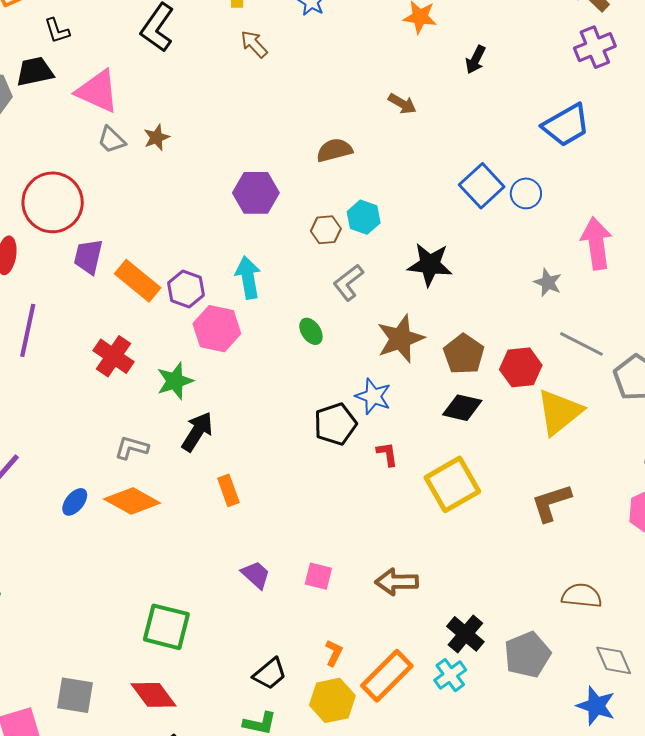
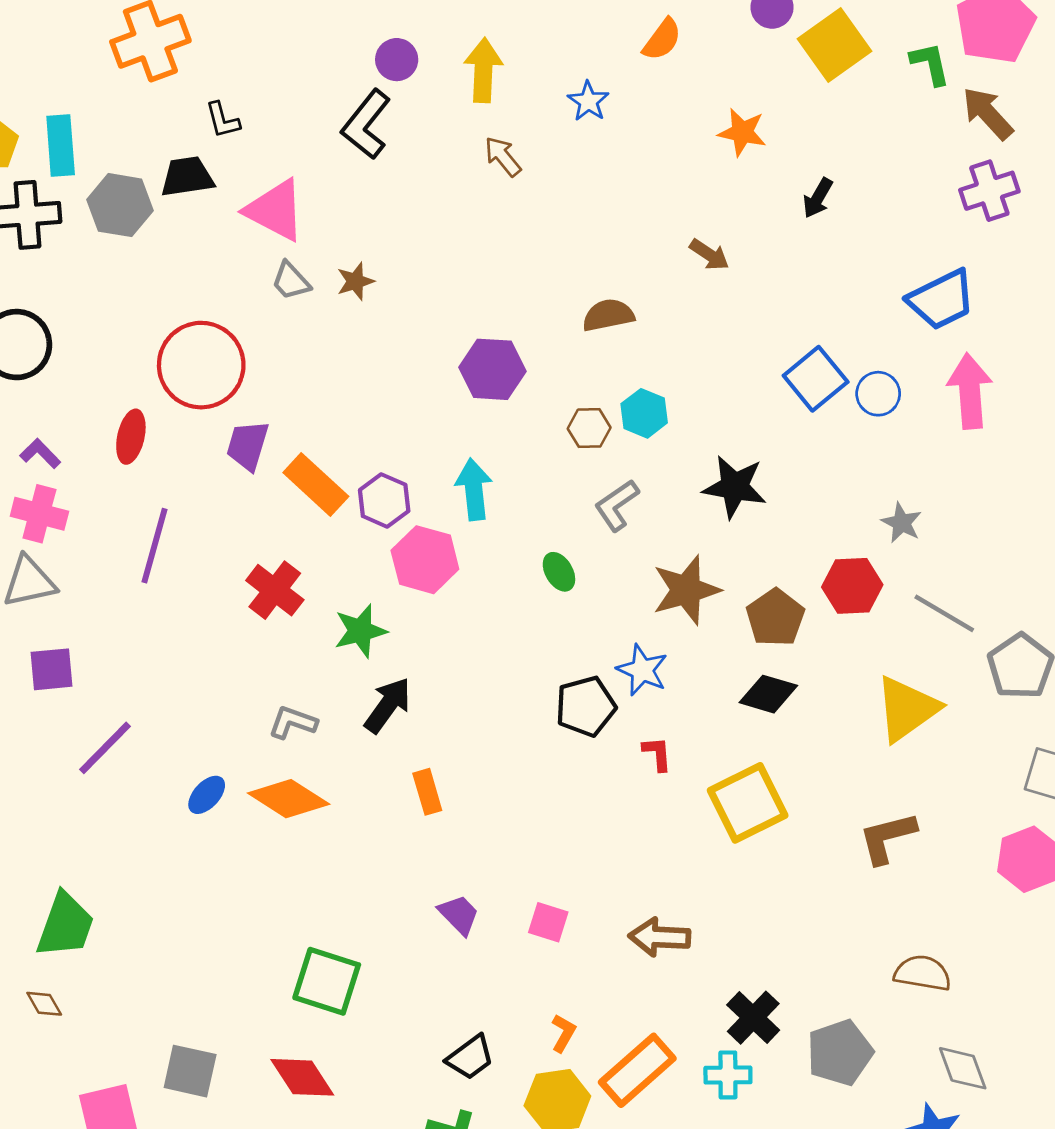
pink arrow: (596, 243) -> (970, 391), moved
red hexagon: (521, 367) -> (852, 586), moved
cyan cross: (450, 675) -> (728, 1075), turned 32

